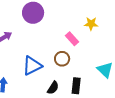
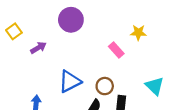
brown circle: (62, 59) -> (105, 86), moved

